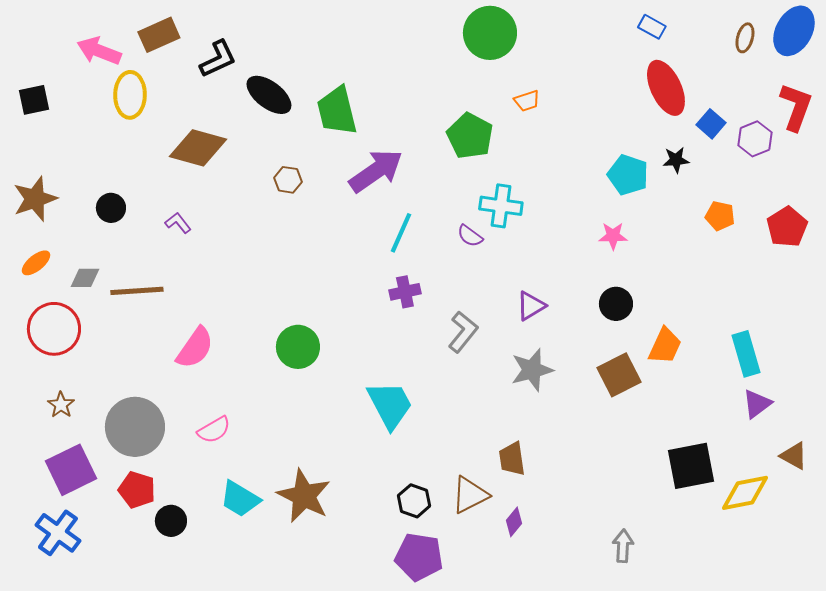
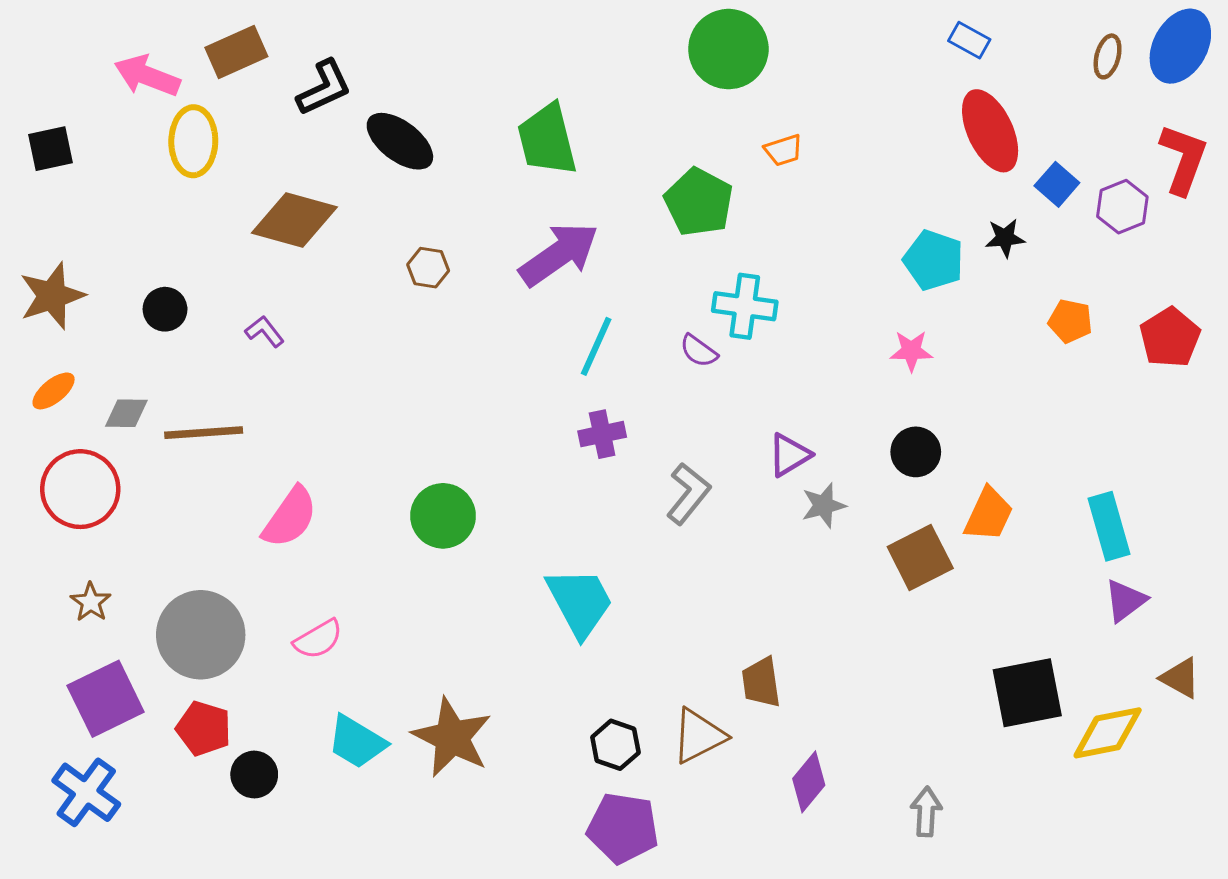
green trapezoid: (337, 111) -> (547, 140), moved
gray star: (532, 370) -> (824, 505), moved, size x0.7
purple diamond: (514, 522) -> (809, 782), moved, size x1.4

